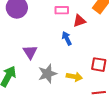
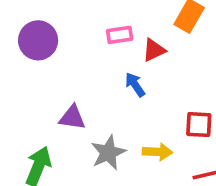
purple triangle: (30, 52) -> (72, 118), turned -42

